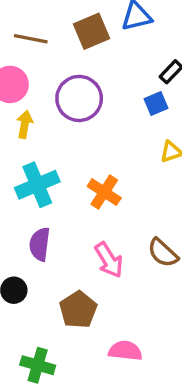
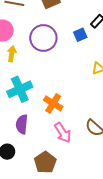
blue square: (156, 103) -> (80, 35), moved
orange cross: (104, 192) -> (53, 103), moved

